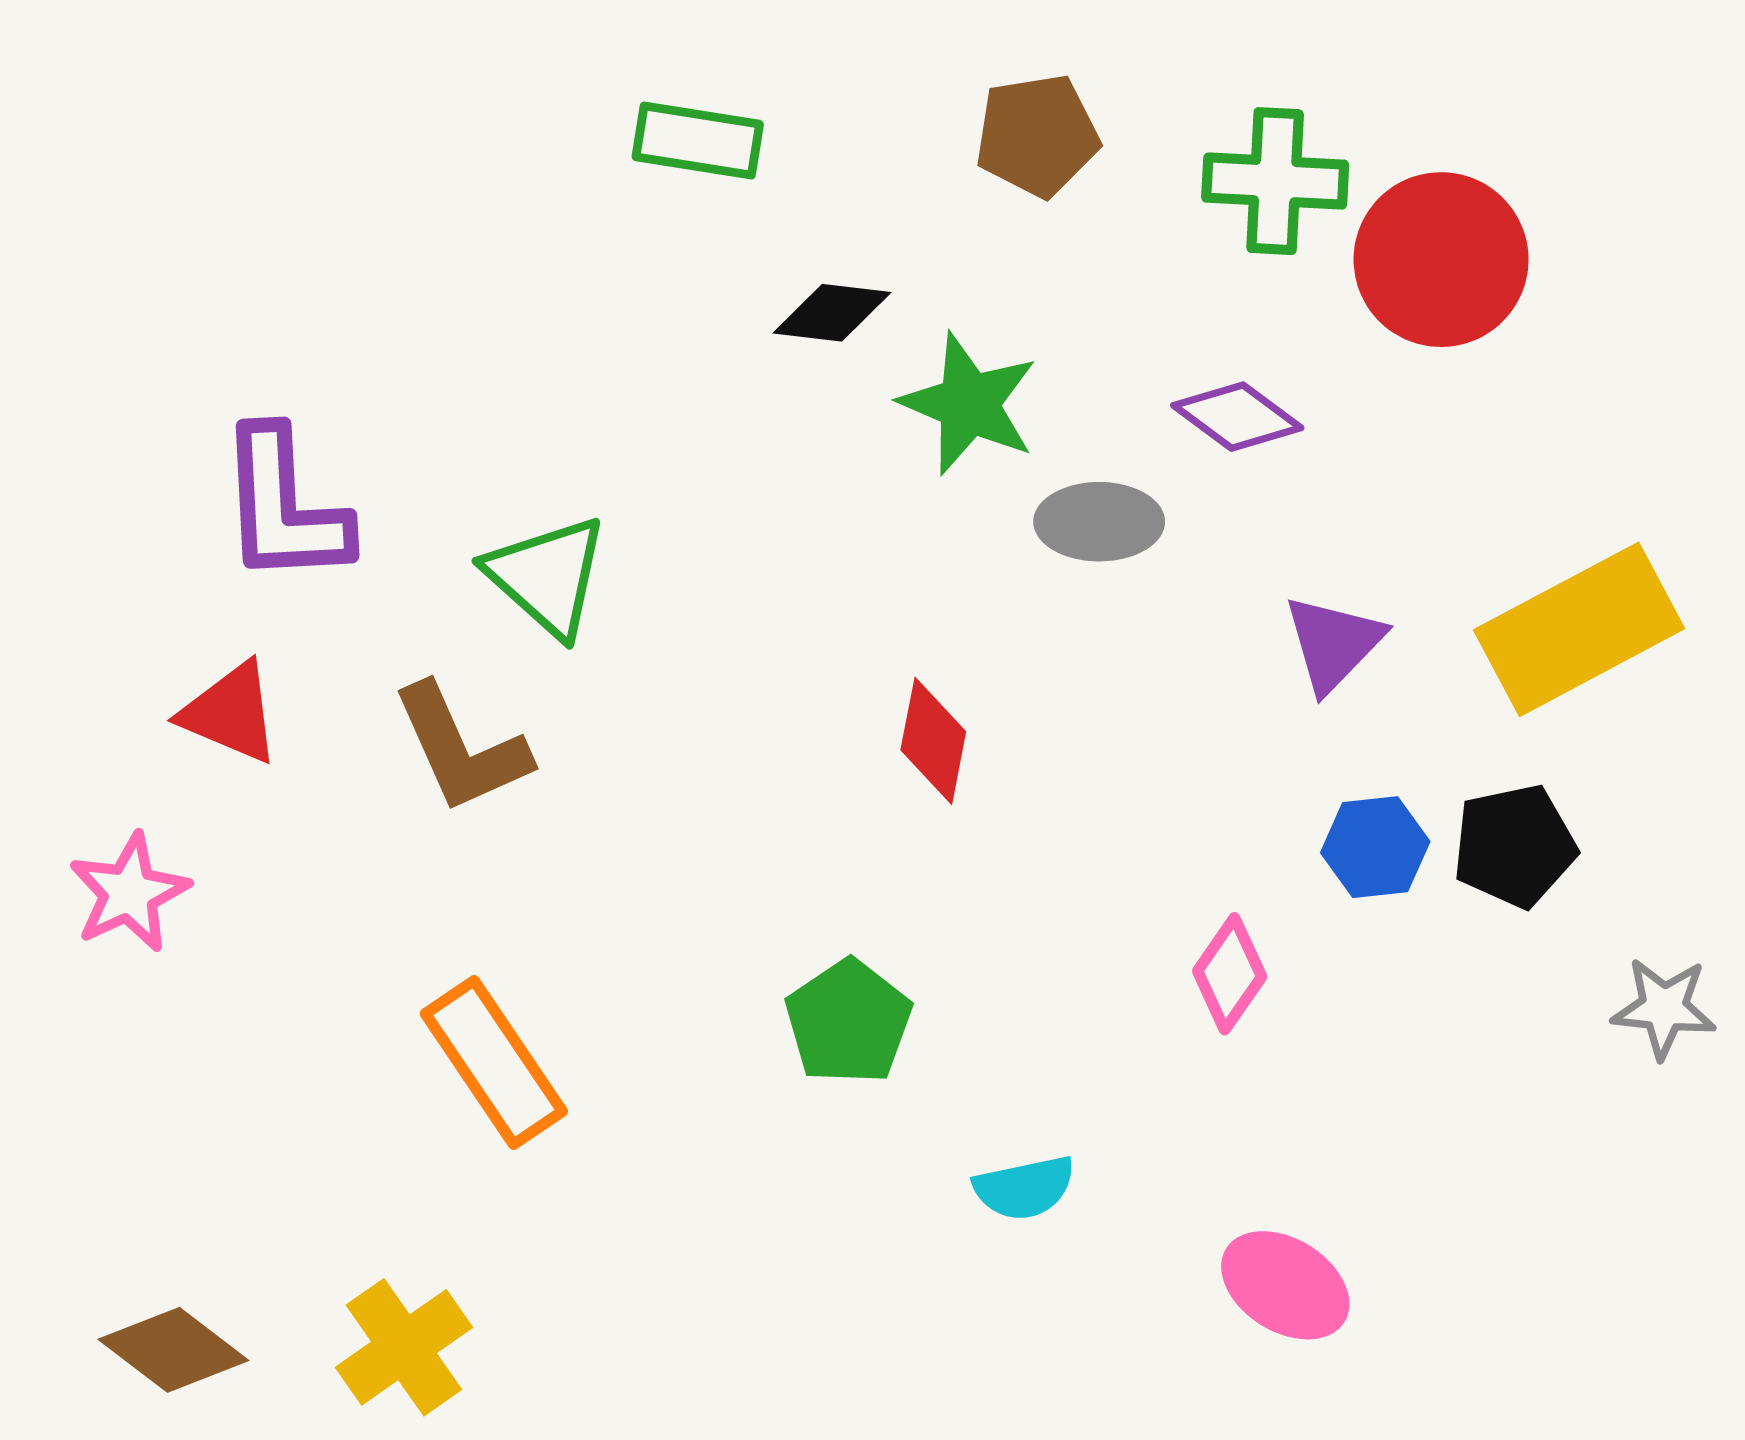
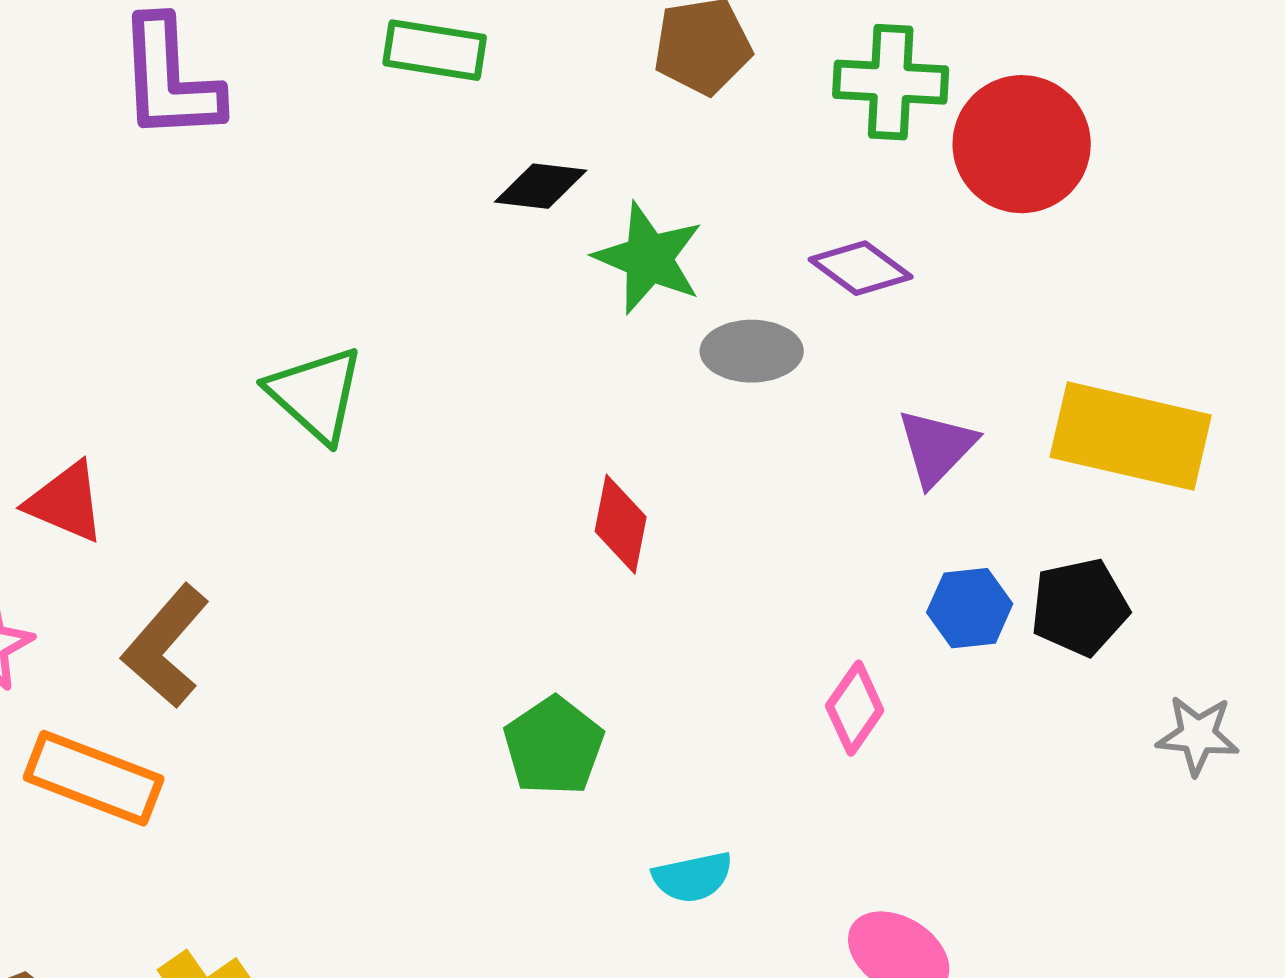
purple L-shape: (284, 507) -> (170, 79), moved
yellow rectangle: (1579, 629) -> (1131, 436), turned 41
brown L-shape: (461, 748) -> (166, 646), moved, turned 65
orange rectangle: (494, 1062) -> (94, 778), moved, turned -35

